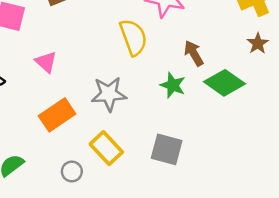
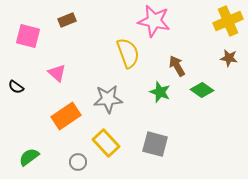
brown star: (258, 43) -> (229, 58), turned -30
green diamond: (224, 83) -> (202, 90), size x0.7

